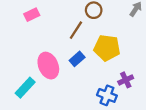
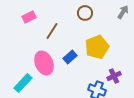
brown line: (76, 30) -> (52, 31), moved
yellow pentagon: (107, 48) -> (97, 47), turned -30

